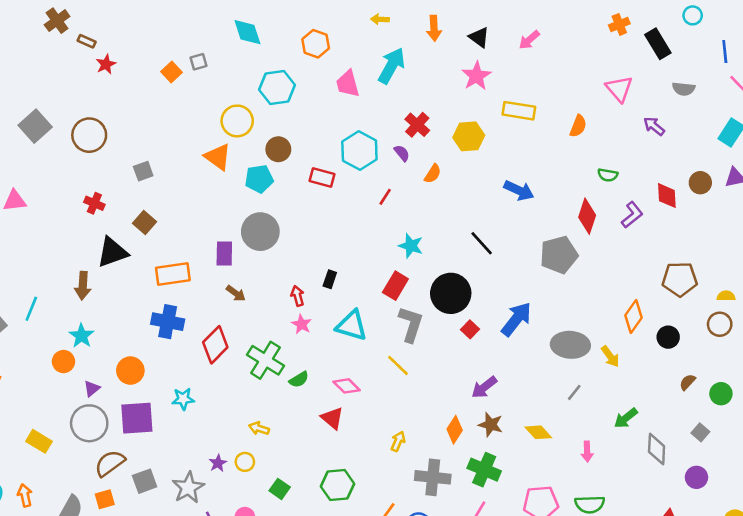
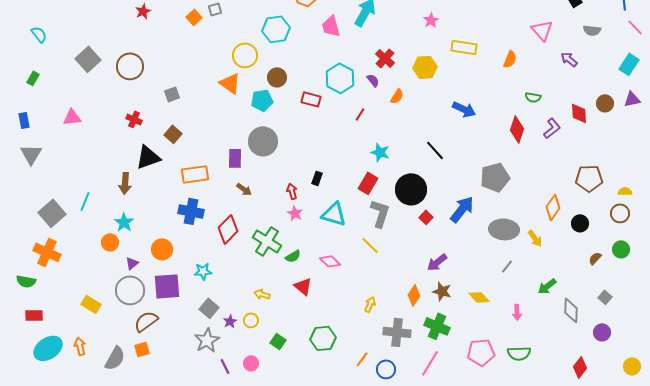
pink star: (476, 76) -> (431, 20), size x0.7
gray pentagon: (559, 255) -> (495, 177), moved
green circle: (721, 394) -> (621, 249), moved
red triangle: (332, 418) -> (303, 286), moved
gray square: (145, 481) -> (209, 308), moved, turned -30

